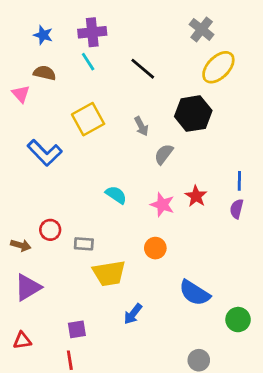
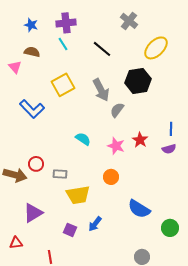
gray cross: (202, 29) -> (129, 21), moved
gray arrow: (141, 126) -> (101, 90), size x1.6
purple semicircle: (237, 209) -> (169, 149), turned -120
brown arrow: (21, 245) -> (15, 175), size x1.6
purple triangle: (28, 287) -> (33, 213), moved
purple square: (77, 329) -> (70, 230), moved, turned 32

